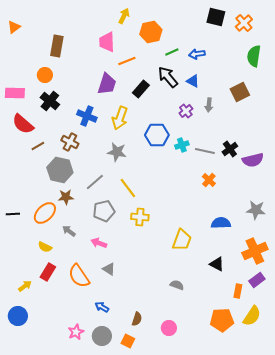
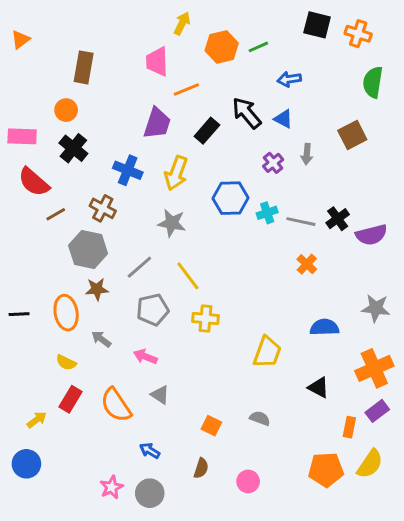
orange cross: (244, 23) -> (358, 34), turned -30
green line: (172, 52) -> (258, 47), moved
orange ellipse: (45, 213) -> (66, 313), turned -55
orange square: (128, 341) -> (211, 426), moved

